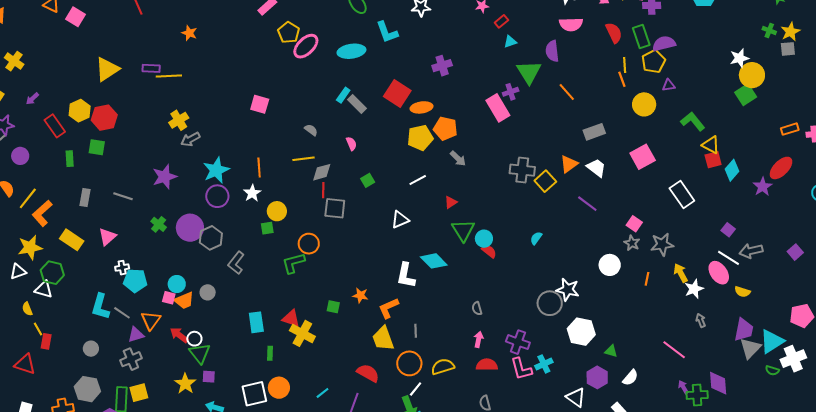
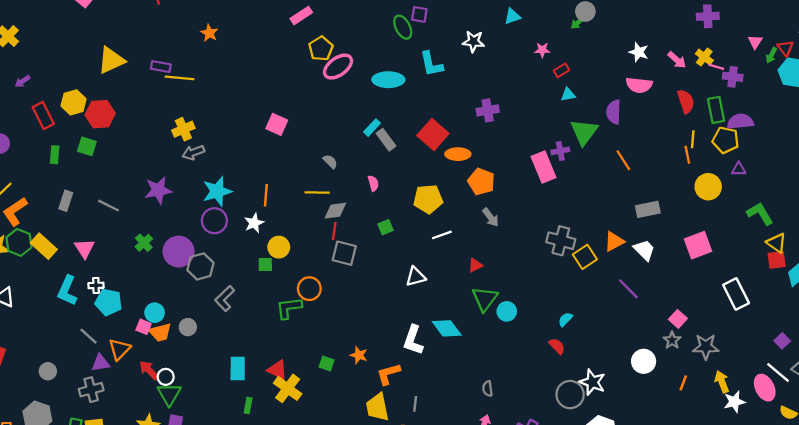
yellow pentagon: (653, 61) -> (726, 140), turned 30
yellow pentagon: (420, 138) -> (428, 199), moved
pink triangle: (107, 237) -> (84, 248), turned -30
red semicircle: (489, 251) -> (557, 346), moved
green hexagon: (52, 273) -> (19, 242), moved
cyan L-shape: (100, 307) -> (67, 291), moved

